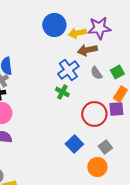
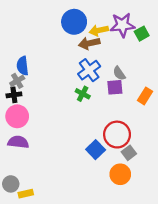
brown arrow: (87, 50) -> (89, 43), moved
green square: (117, 72) -> (142, 34), moved
purple square: (116, 109) -> (115, 87), moved
red circle: (94, 114) -> (117, 135), moved

